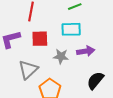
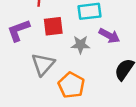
purple arrow: (86, 51) -> (109, 36), turned 42

